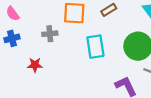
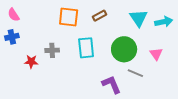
gray cross: (50, 34) -> (52, 50), moved

